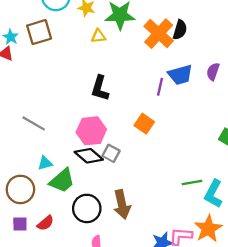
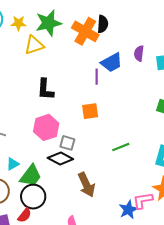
yellow triangle: (98, 36) -> (34, 45), size x1.5
orange square: (144, 124) -> (90, 111), turned -30
black diamond: (89, 156) -> (60, 158), moved
green line: (192, 183) -> (121, 147), moved
black circle: (87, 208) -> (33, 197), moved

